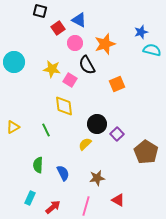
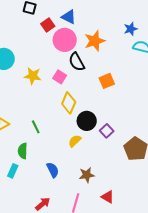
pink circle: (75, 43) -> (65, 40), size x1.5
yellow star: (52, 69) -> (33, 76), moved
yellow diamond: (64, 106) -> (69, 103), moved, turned 30
green semicircle: (38, 165) -> (23, 151), moved
cyan rectangle: (30, 198) -> (13, 171), moved

